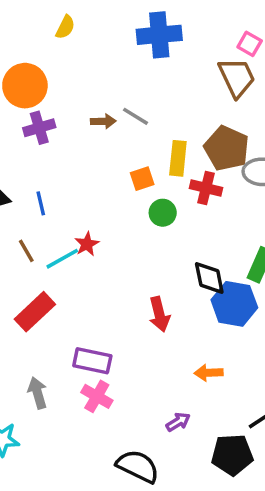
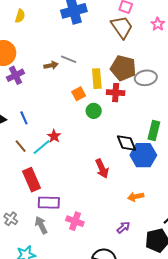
red rectangle: (35, 312) -> (31, 180), turned -60
purple rectangle: (92, 361) -> (49, 203), moved

